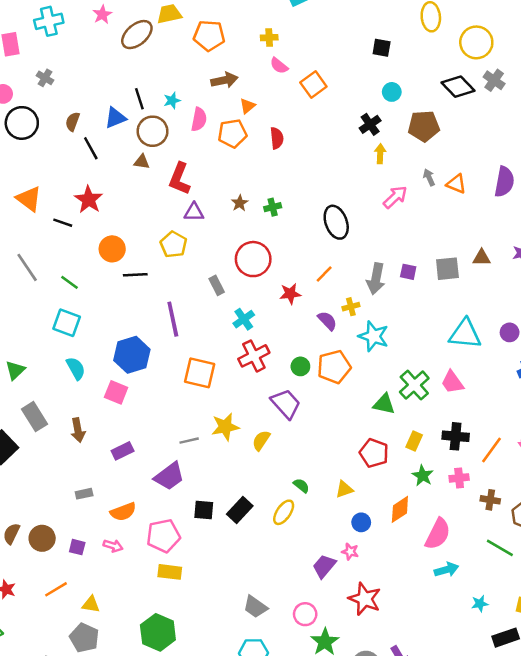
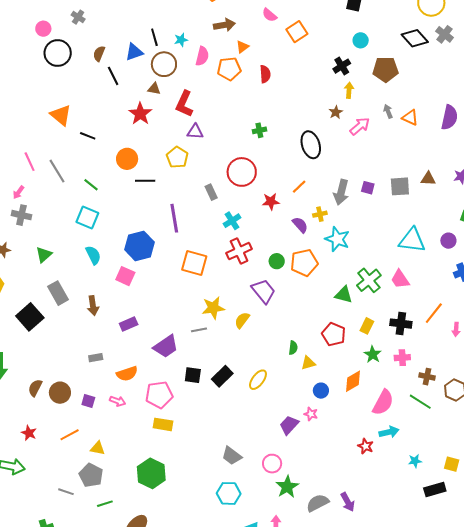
red star: (89, 200) -> (140, 114), moved
brown star: (240, 203) -> (336, 112), moved
gray line: (189, 441) -> (199, 330), moved
orange line: (492, 450) -> (434, 313), moved
green semicircle: (301, 486) -> (293, 348), moved, turned 56
green line: (500, 548) -> (420, 402), moved
red star: (365, 599) -> (366, 446), moved, size x0.6

